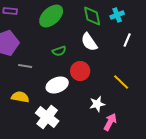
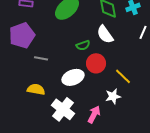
green semicircle: (59, 51) -> (83, 45), moved
yellow line: (121, 82) -> (123, 76), moved
pink arrow: (110, 122) -> (94, 114), moved

